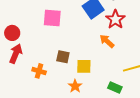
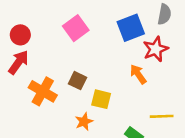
pink square: (52, 18) -> (76, 28), turned 36
orange cross: (39, 71) -> (43, 91), size x1.5

